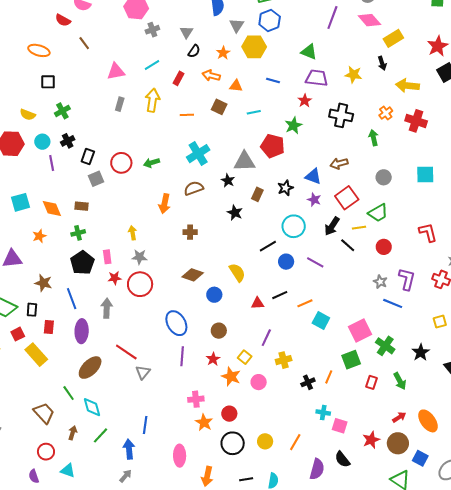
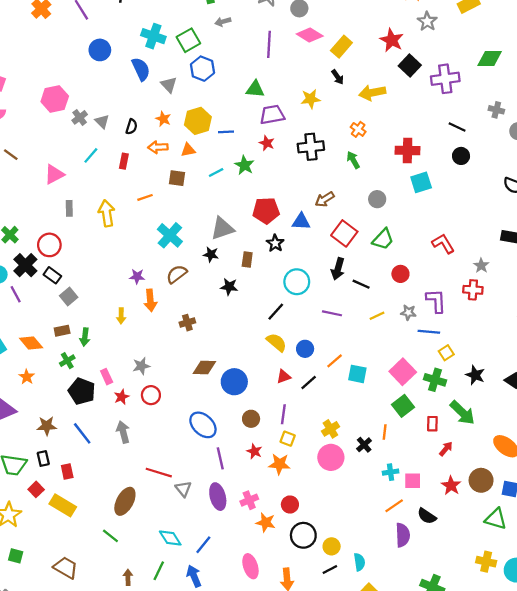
gray triangle: (186, 32) -> (102, 122), moved
yellow hexagon: (254, 47) -> (198, 121), moved
yellow arrow: (152, 100) -> (107, 213), moved
red cross: (416, 121) -> (407, 150), moved
green star: (293, 125) -> (244, 165), moved
black cross: (68, 141) -> (25, 265), size x1.5
red pentagon: (273, 146) -> (266, 211), moved
black rectangle: (88, 157) -> (52, 275), turned -56
red circle: (121, 163) -> (49, 245), moved
green arrow: (152, 163) -> (85, 337), moved, turned -49
purple star: (314, 200) -> (137, 276), moved
yellow line: (359, 228) -> (377, 316), moved
yellow arrow: (132, 233) -> (121, 316), moved, turned -152
blue circle: (286, 262) -> (305, 349), moved
yellow semicircle: (237, 272) -> (277, 342), moved
red circle: (140, 284) -> (151, 395), size x0.7
blue circle: (214, 295) -> (234, 382), size x1.5
black line: (280, 295) -> (309, 382), moved
yellow square: (440, 322) -> (446, 353), moved
purple ellipse: (82, 331) -> (218, 497), moved
purple line: (266, 338) -> (283, 414), moved
green arrow: (400, 381) -> (462, 413), size x1.4
pink circle: (259, 382) -> (331, 457), moved, size x1.5
cyan diamond: (92, 407) -> (170, 538), moved
brown trapezoid: (44, 413) -> (66, 568), moved
red arrow: (399, 417) -> (446, 449), moved
blue line: (145, 425) -> (203, 545), turned 48
yellow circle: (265, 441) -> (332, 546), moved
orange line: (295, 442) -> (394, 506), moved, turned 42

